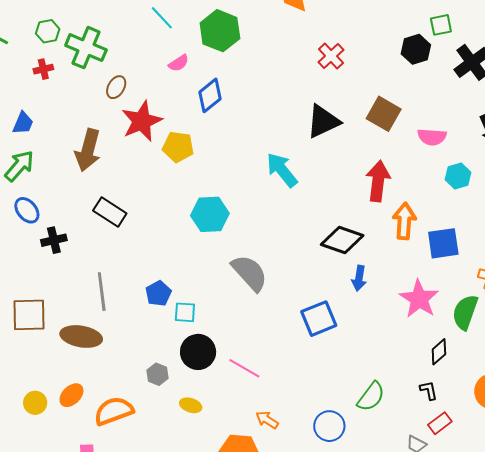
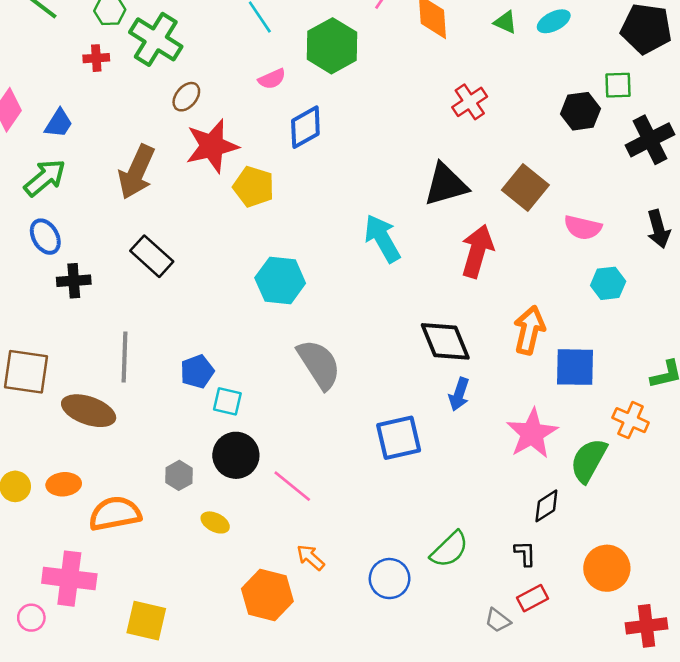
red arrow: (378, 181) -> (477, 251), moved
black diamond: (342, 240) -> (445, 341), turned 39
orange ellipse: (71, 395) -> (64, 484), turned 30

